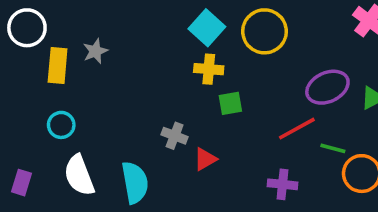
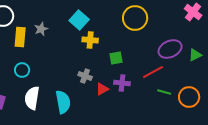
cyan square: (207, 28) -> (79, 20), moved
yellow cross: (209, 69) -> (90, 40), moved
green line: (333, 148) -> (164, 92), moved
white semicircle: (79, 175) -> (32, 98), turned 30
purple cross: (282, 184) -> (122, 83), moved

